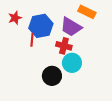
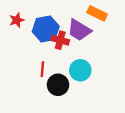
red line: (32, 40) -> (42, 69), moved
red cross: (64, 46) -> (60, 40), moved

